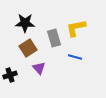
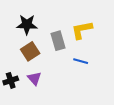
purple triangle: (39, 68) -> (34, 78), moved

